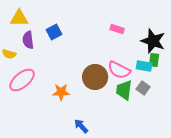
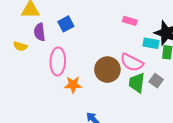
cyan rectangle: (144, 66) -> (151, 43), moved
pink ellipse: (22, 80) -> (58, 61), moved, turned -48

